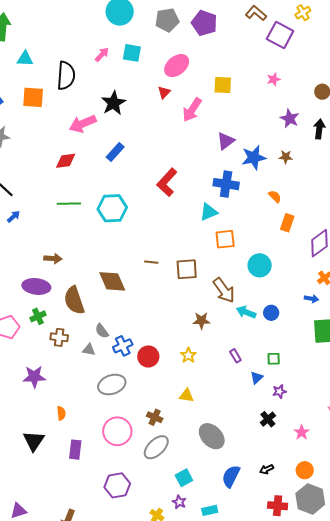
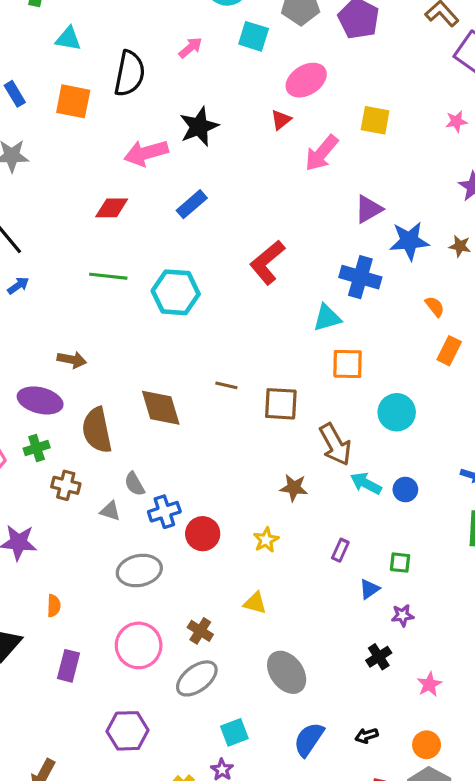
cyan square: (132, 53) -> (254, 36), moved
purple rectangle: (235, 356) -> (340, 550), turned 48

